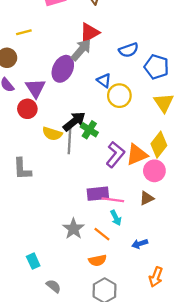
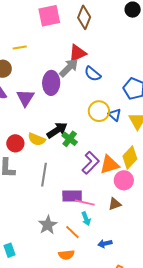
blue semicircle: (129, 50) -> (93, 74), moved, turned 54
purple ellipse: (63, 69) -> (51, 83), turned -30
blue triangle: (104, 81) -> (115, 115), moved
red circle: (27, 109) -> (15, 143), moved
gray line: (69, 141) -> (44, 175), moved

